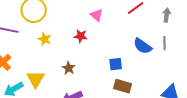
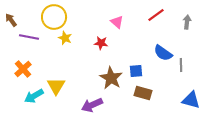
yellow star: (45, 39) -> (65, 38), moved
gray line: (165, 43) -> (181, 65), moved
brown star: (69, 68) -> (111, 78), moved, size x1.6

